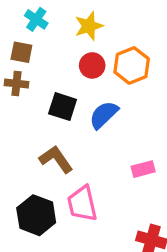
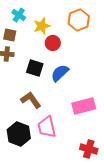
yellow star: (89, 26) -> (42, 26), moved
orange hexagon: (132, 65) -> (79, 20), moved
pink rectangle: (143, 169) -> (84, 106), size x1.6

